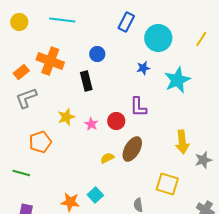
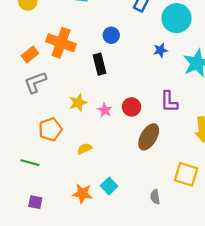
purple L-shape: (138, 107) -> (169, 102), moved
yellow semicircle: (107, 158) -> (84, 149), moved

